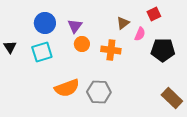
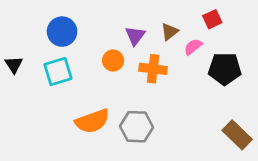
purple triangle: (75, 26) -> (135, 36), moved
pink semicircle: (140, 34) -> (193, 47), turned -152

